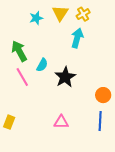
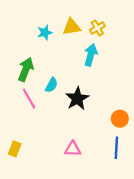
yellow triangle: (60, 13) -> (72, 27), turned 48
green arrow: (19, 51) -> (26, 69), turned 50

